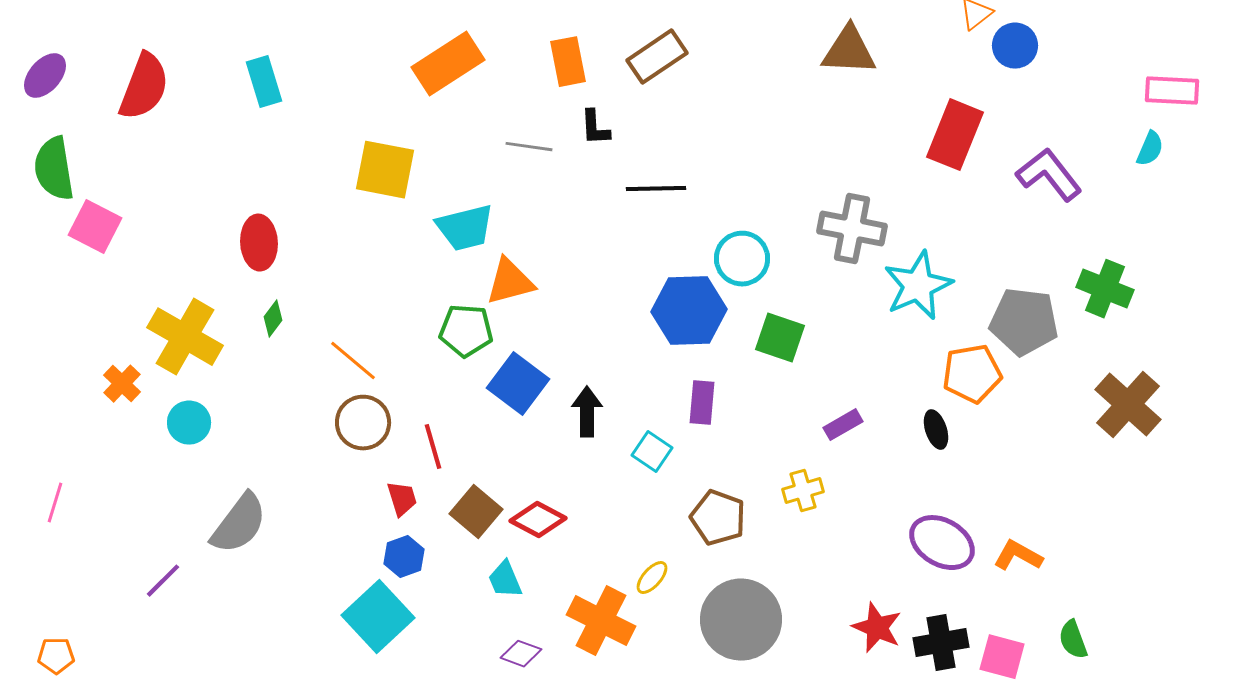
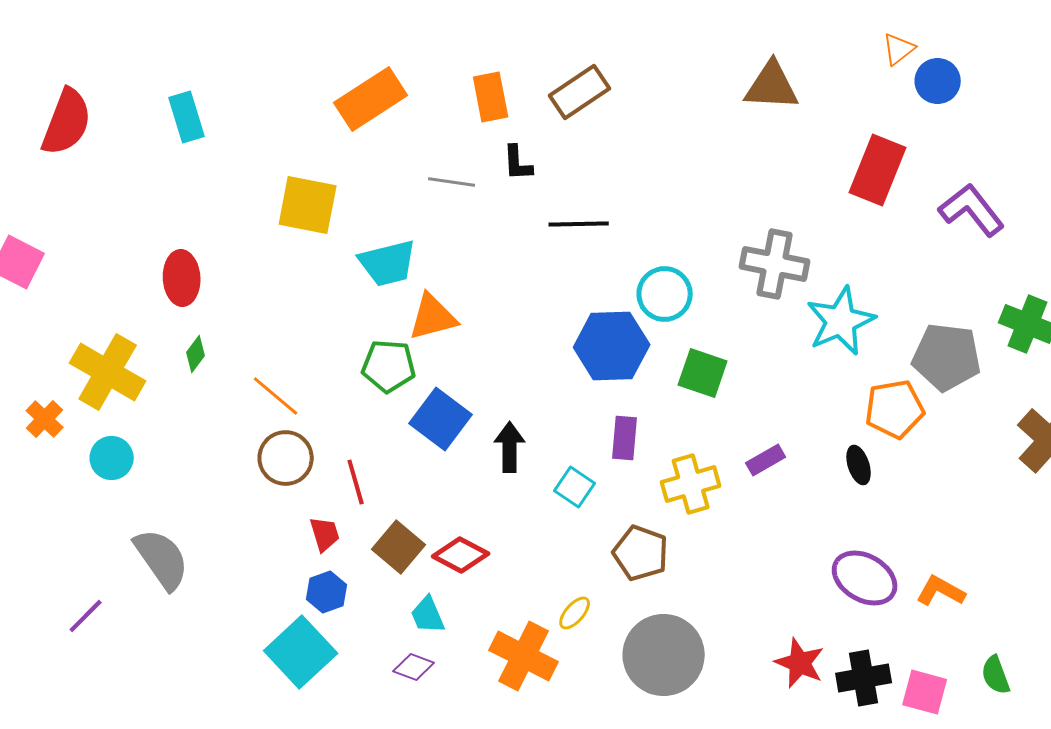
yellow cross: (803, 491) -> (691, 484), moved, size x1.4
gray semicircle: (239, 524) -> (162, 559), turned -72
purple diamond: (521, 654) -> (414, 667), moved

